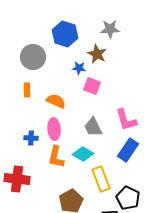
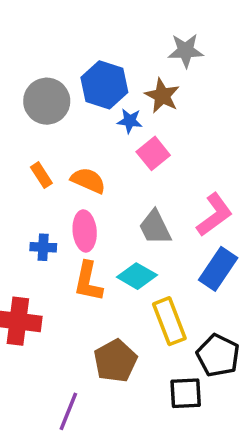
blue hexagon: (65, 34) -> (104, 85), moved
pink square: (92, 86) -> (153, 153), turned 30
orange rectangle: (27, 90) -> (41, 175), moved, turned -32
pink L-shape: (126, 120) -> (214, 215), turned -110

